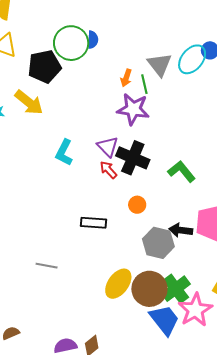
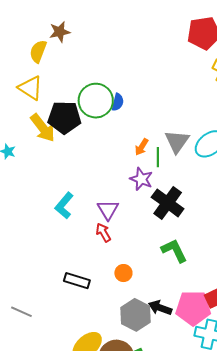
yellow arrow: (29, 102) -> (43, 128), moved
purple star: (133, 109) -> (141, 179), size x0.7
black cross: (133, 158) -> (168, 203), moved

